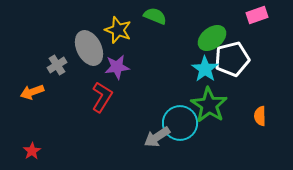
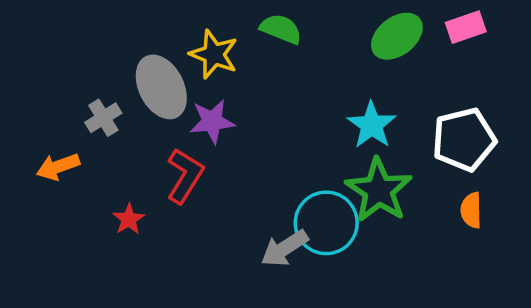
green ellipse: (212, 38) -> (397, 36), moved
white pentagon: (232, 59) -> (464, 140), moved
red star: (32, 151) -> (129, 219), moved

